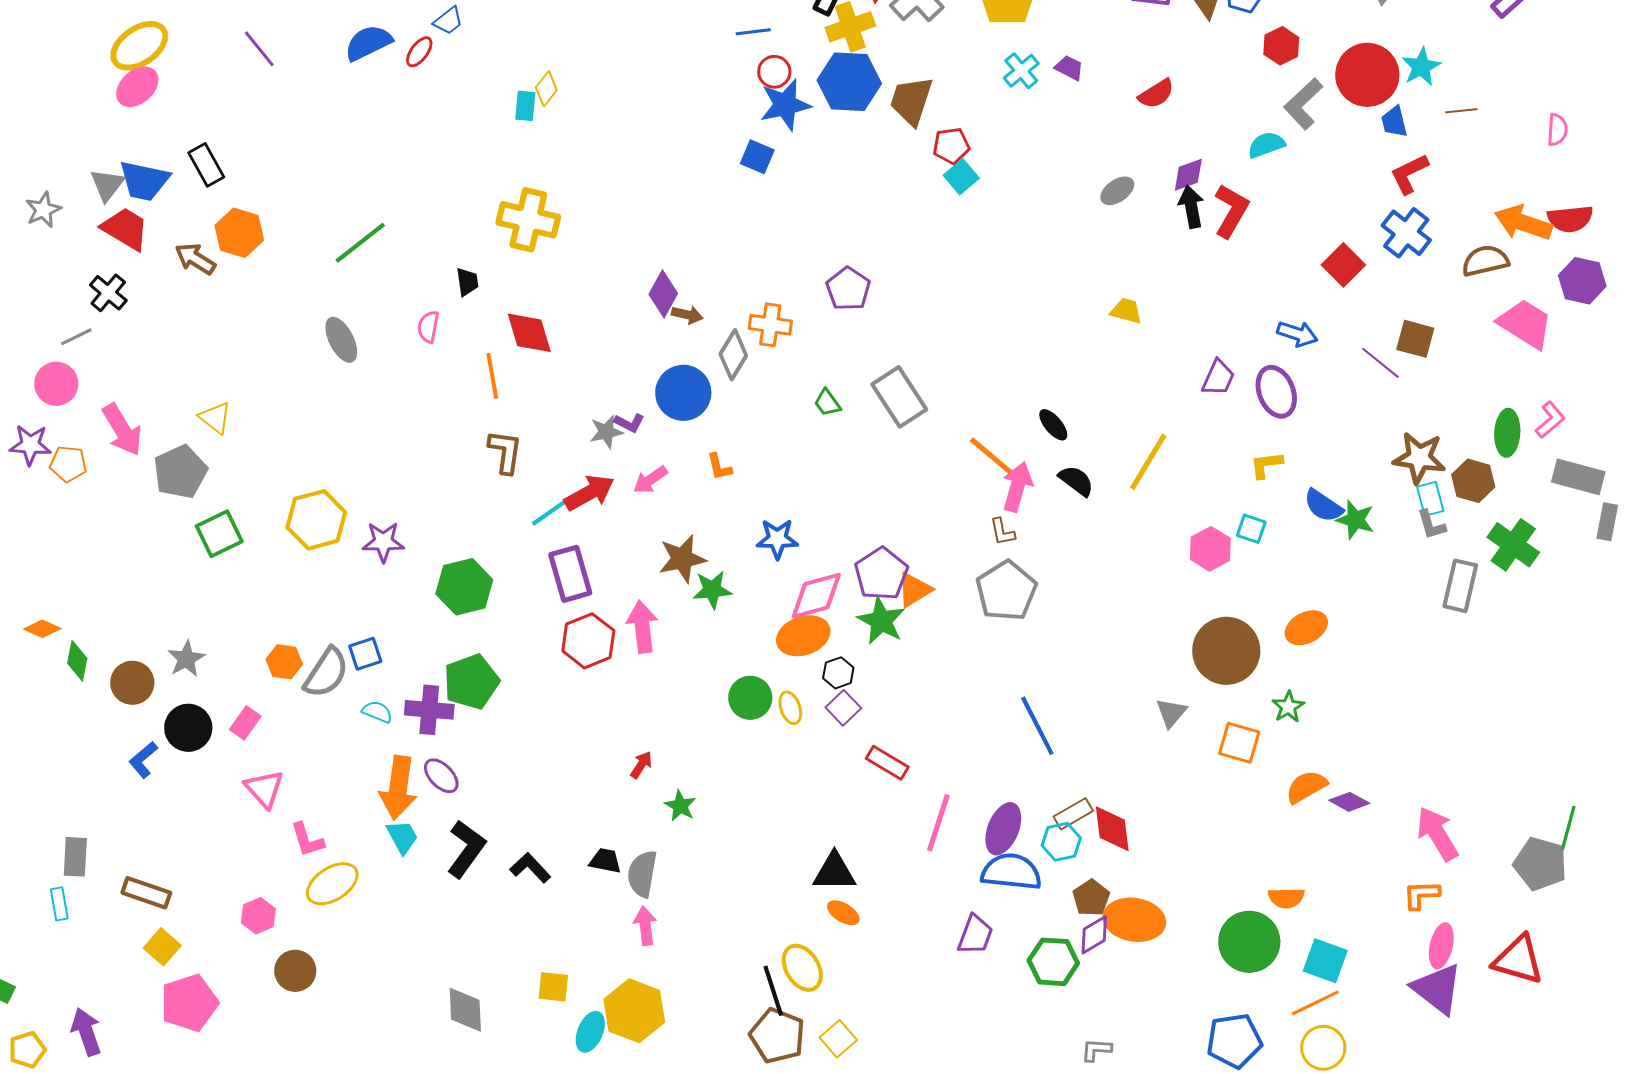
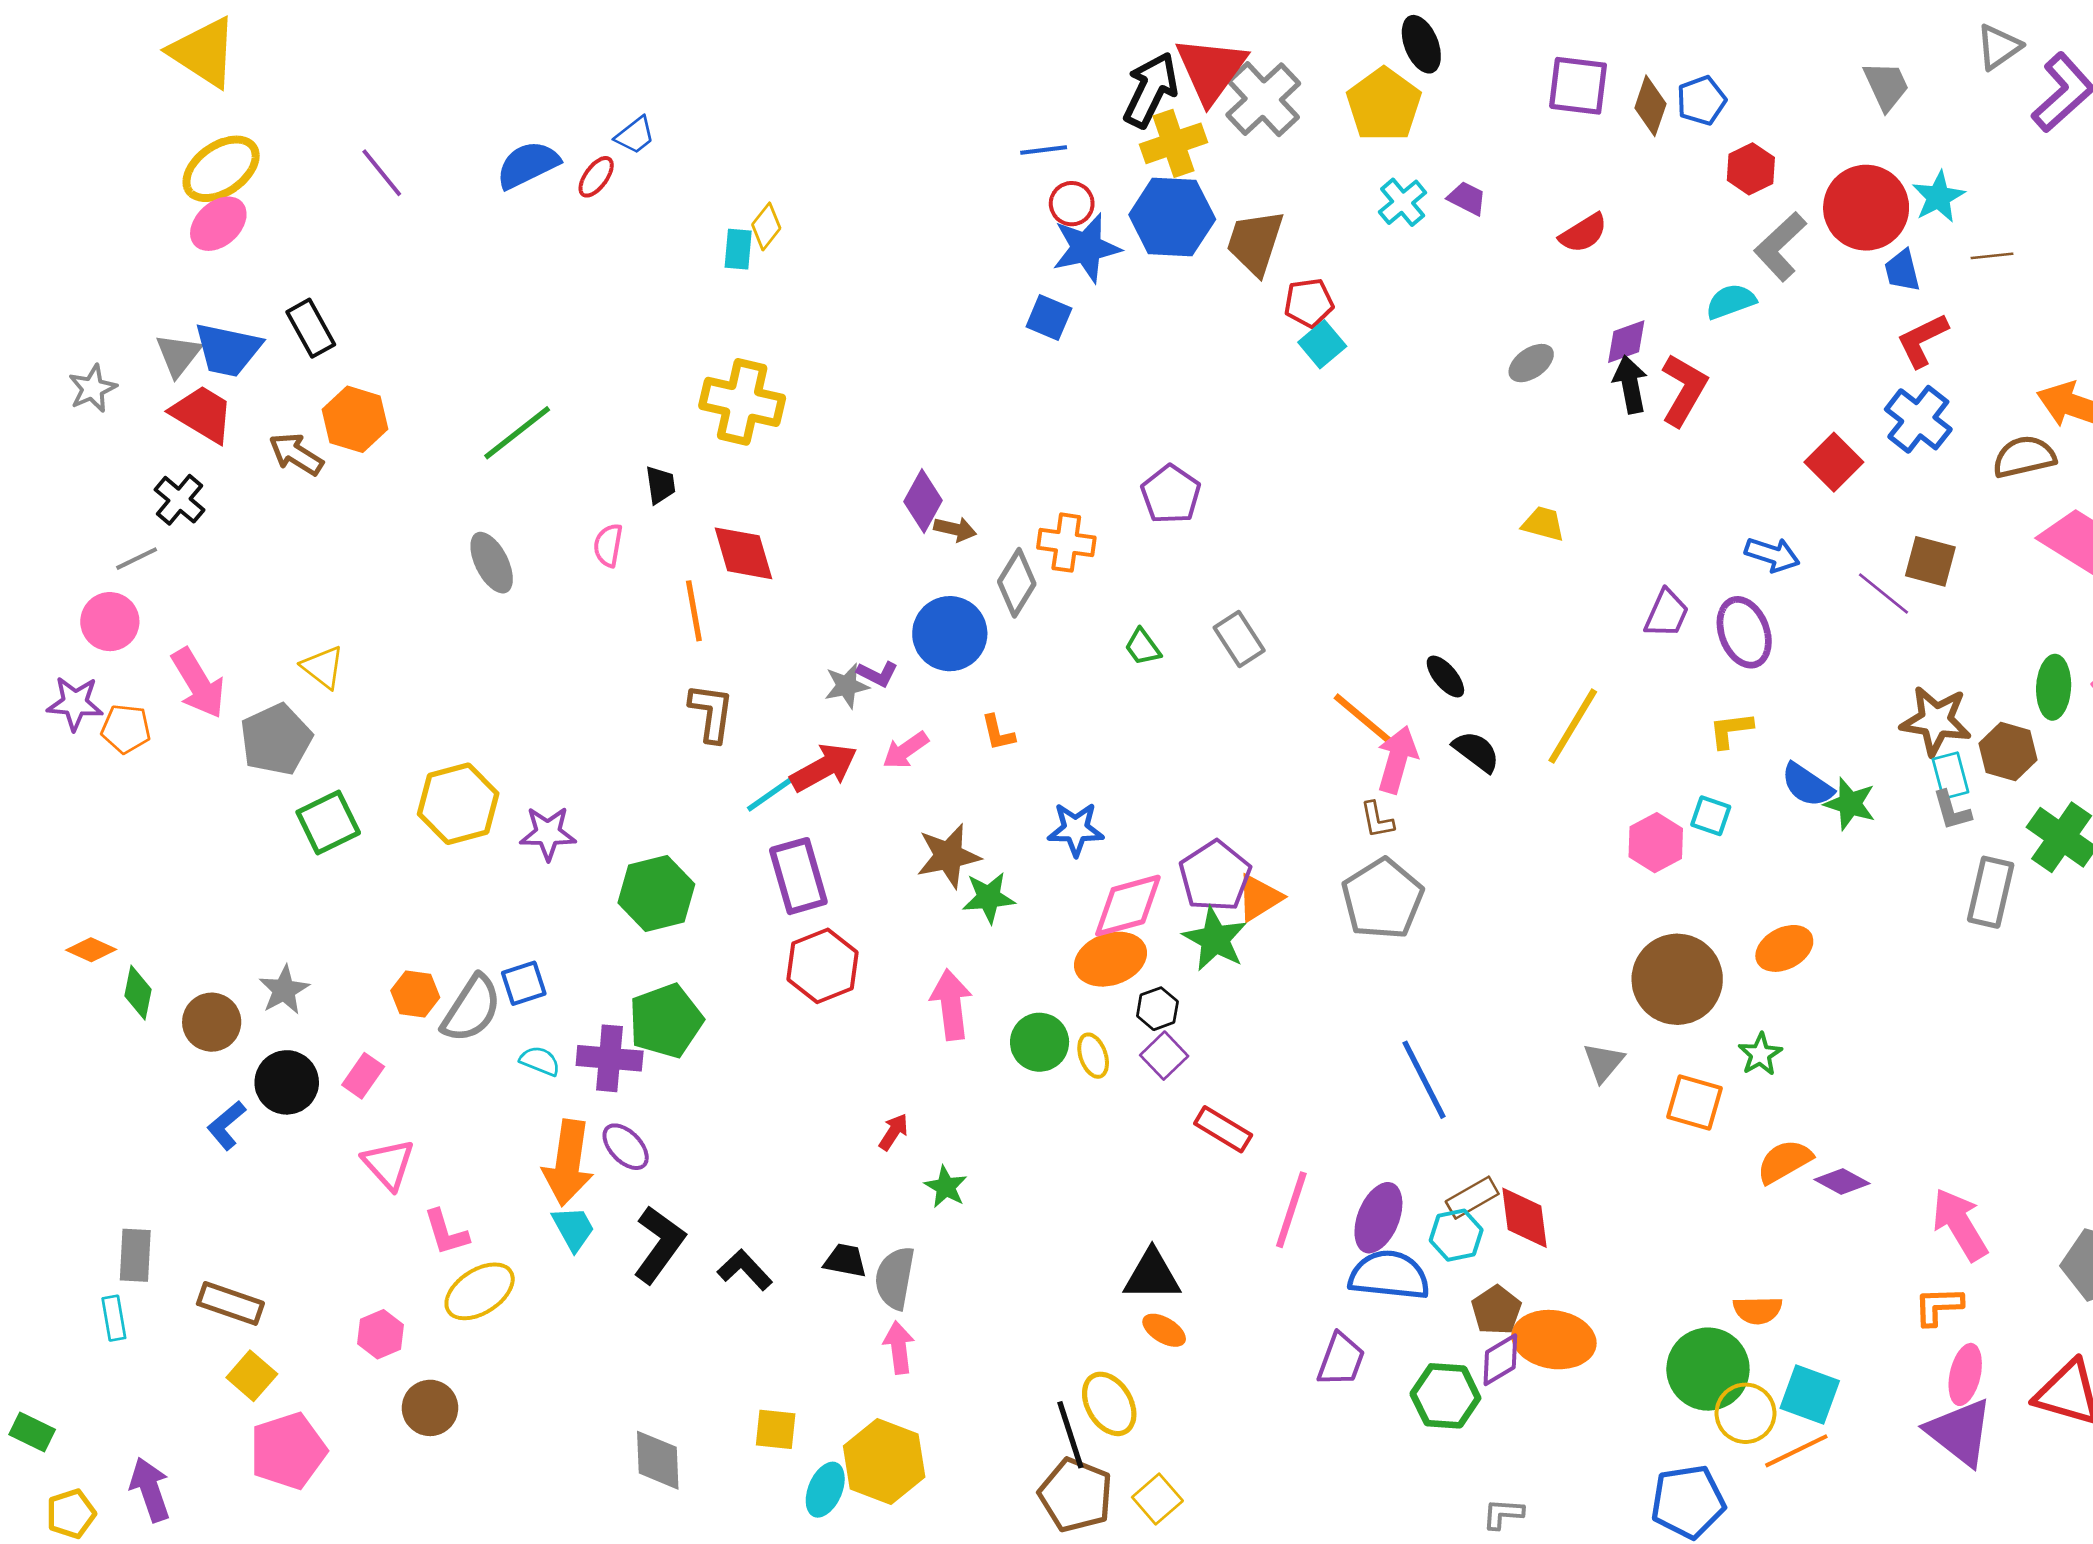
gray rectangle: (899, 397) -> (1239, 639), size x0.7
pink arrow: (642, 627) -> (951, 1005), moved
yellow circle: (1323, 1048) -> (1746, 1413), moved

